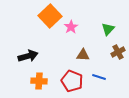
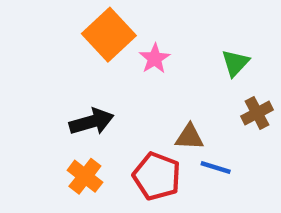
brown triangle: (83, 55) -> (190, 137), moved
black arrow: (28, 56) -> (91, 122), moved
orange cross: (39, 81) -> (85, 176), turned 35

